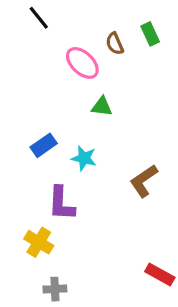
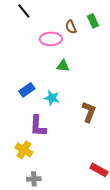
pink ellipse: (82, 63) -> (51, 39), turned -45
brown L-shape: (144, 181) -> (89, 112), turned 145

